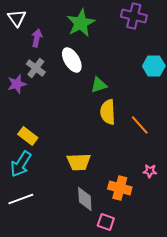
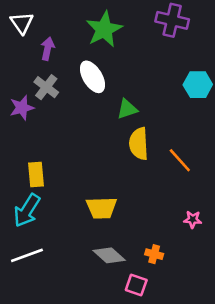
yellow rectangle: (28, 136) -> (36, 174), turned 48
orange cross: (120, 188) -> (154, 254), moved, size x0.6
gray diamond: (85, 199) -> (109, 255), turned -45

